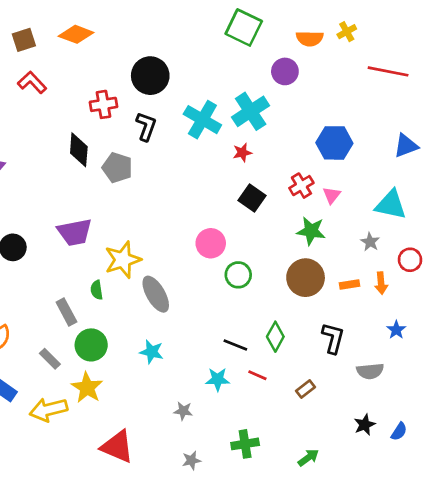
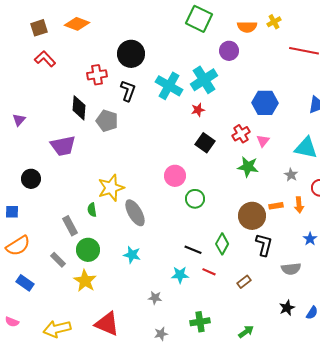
purple trapezoid: (75, 232) -> (63, 146), moved
brown circle: (306, 278) -> (252, 216), moved
yellow arrow: (49, 410) -> (57, 329), moved

